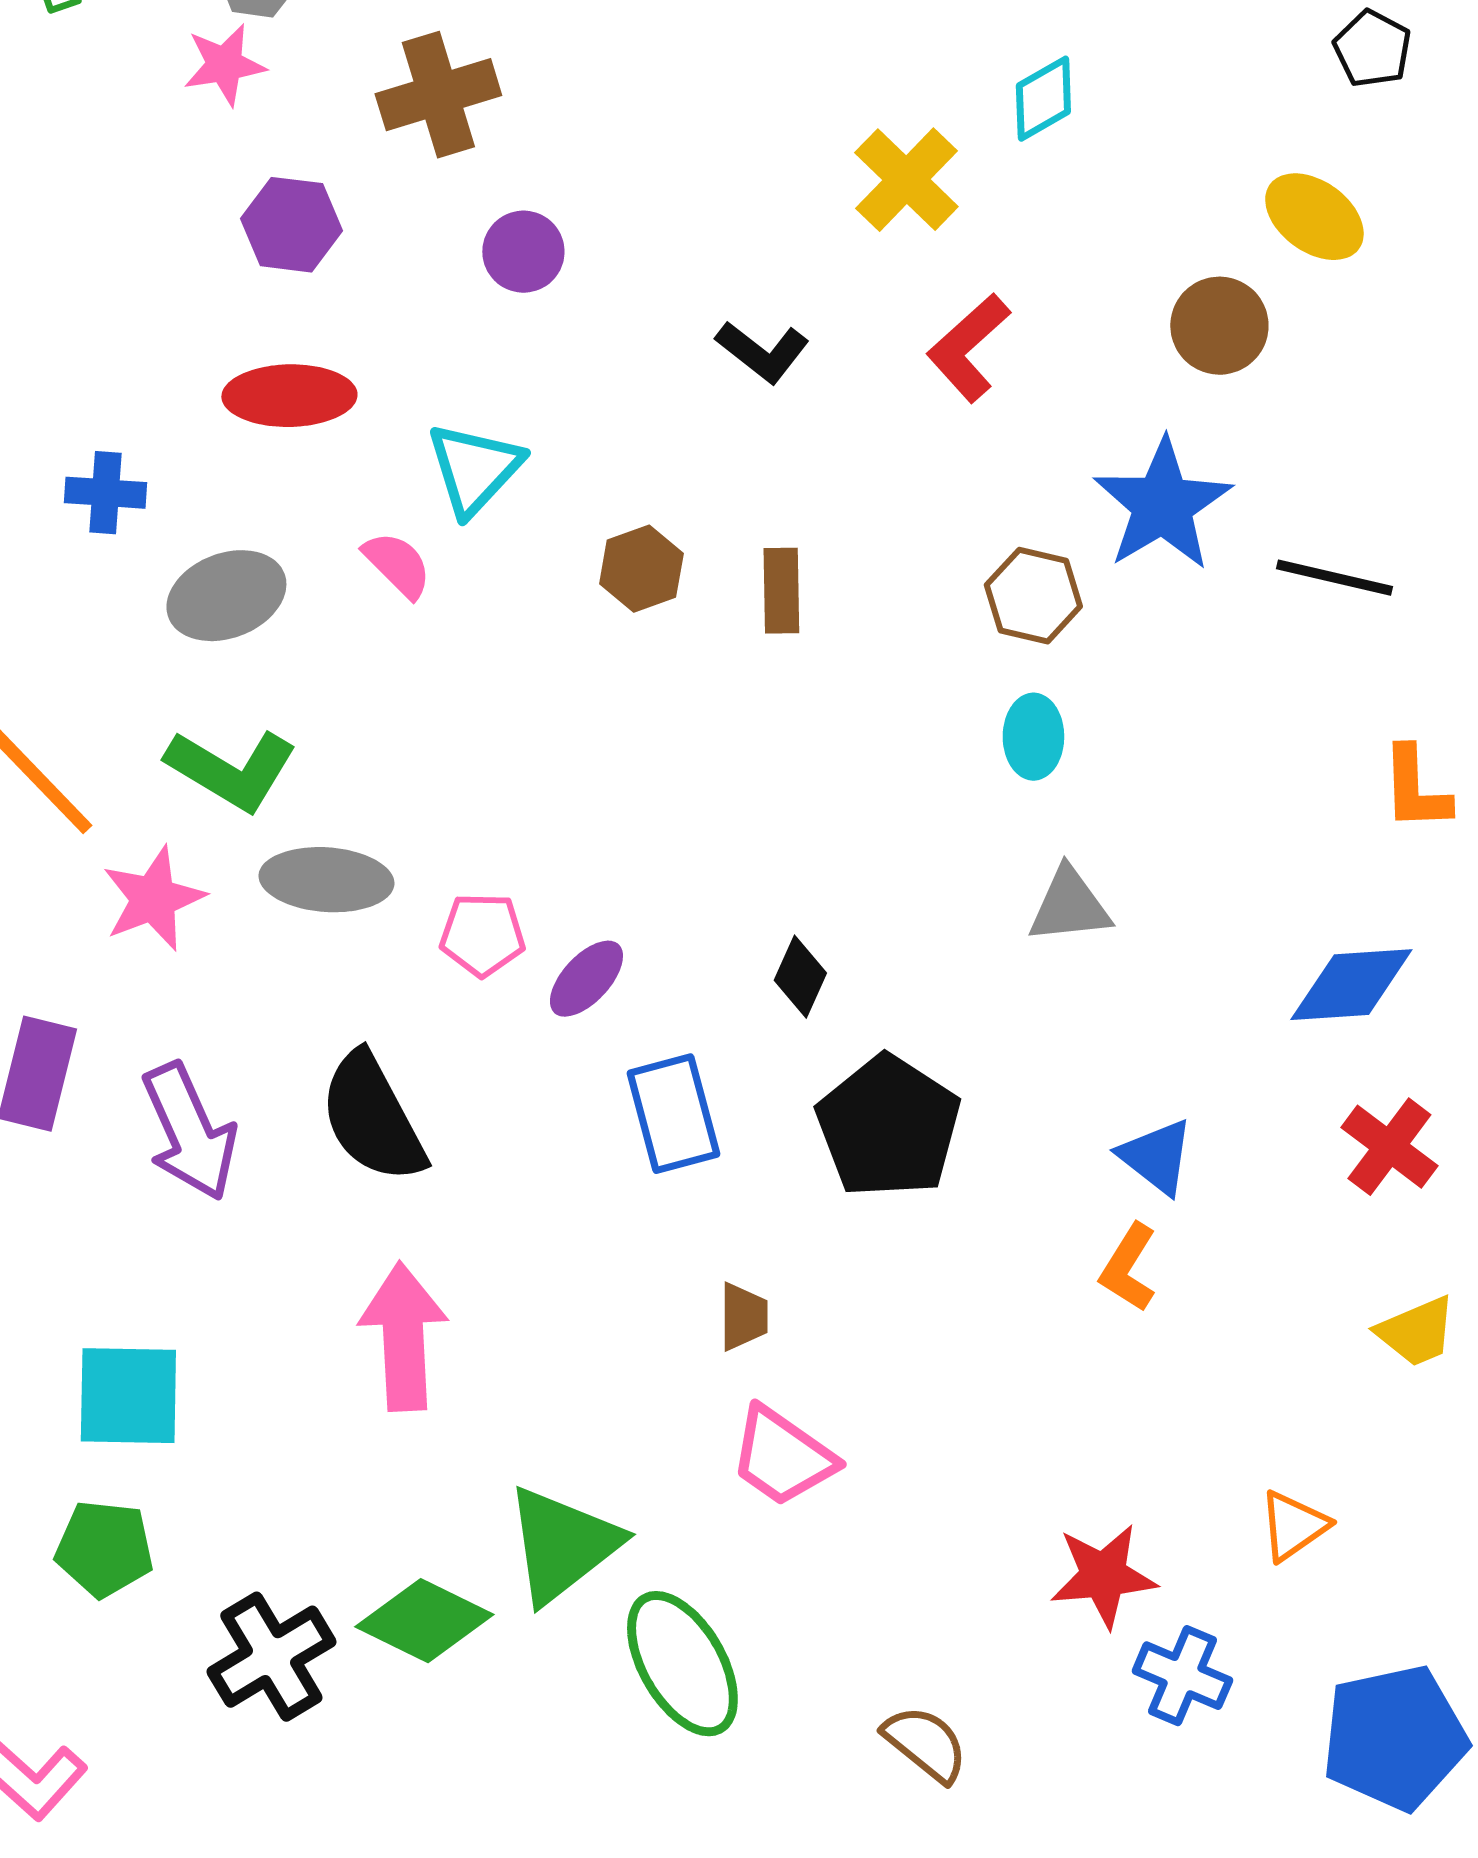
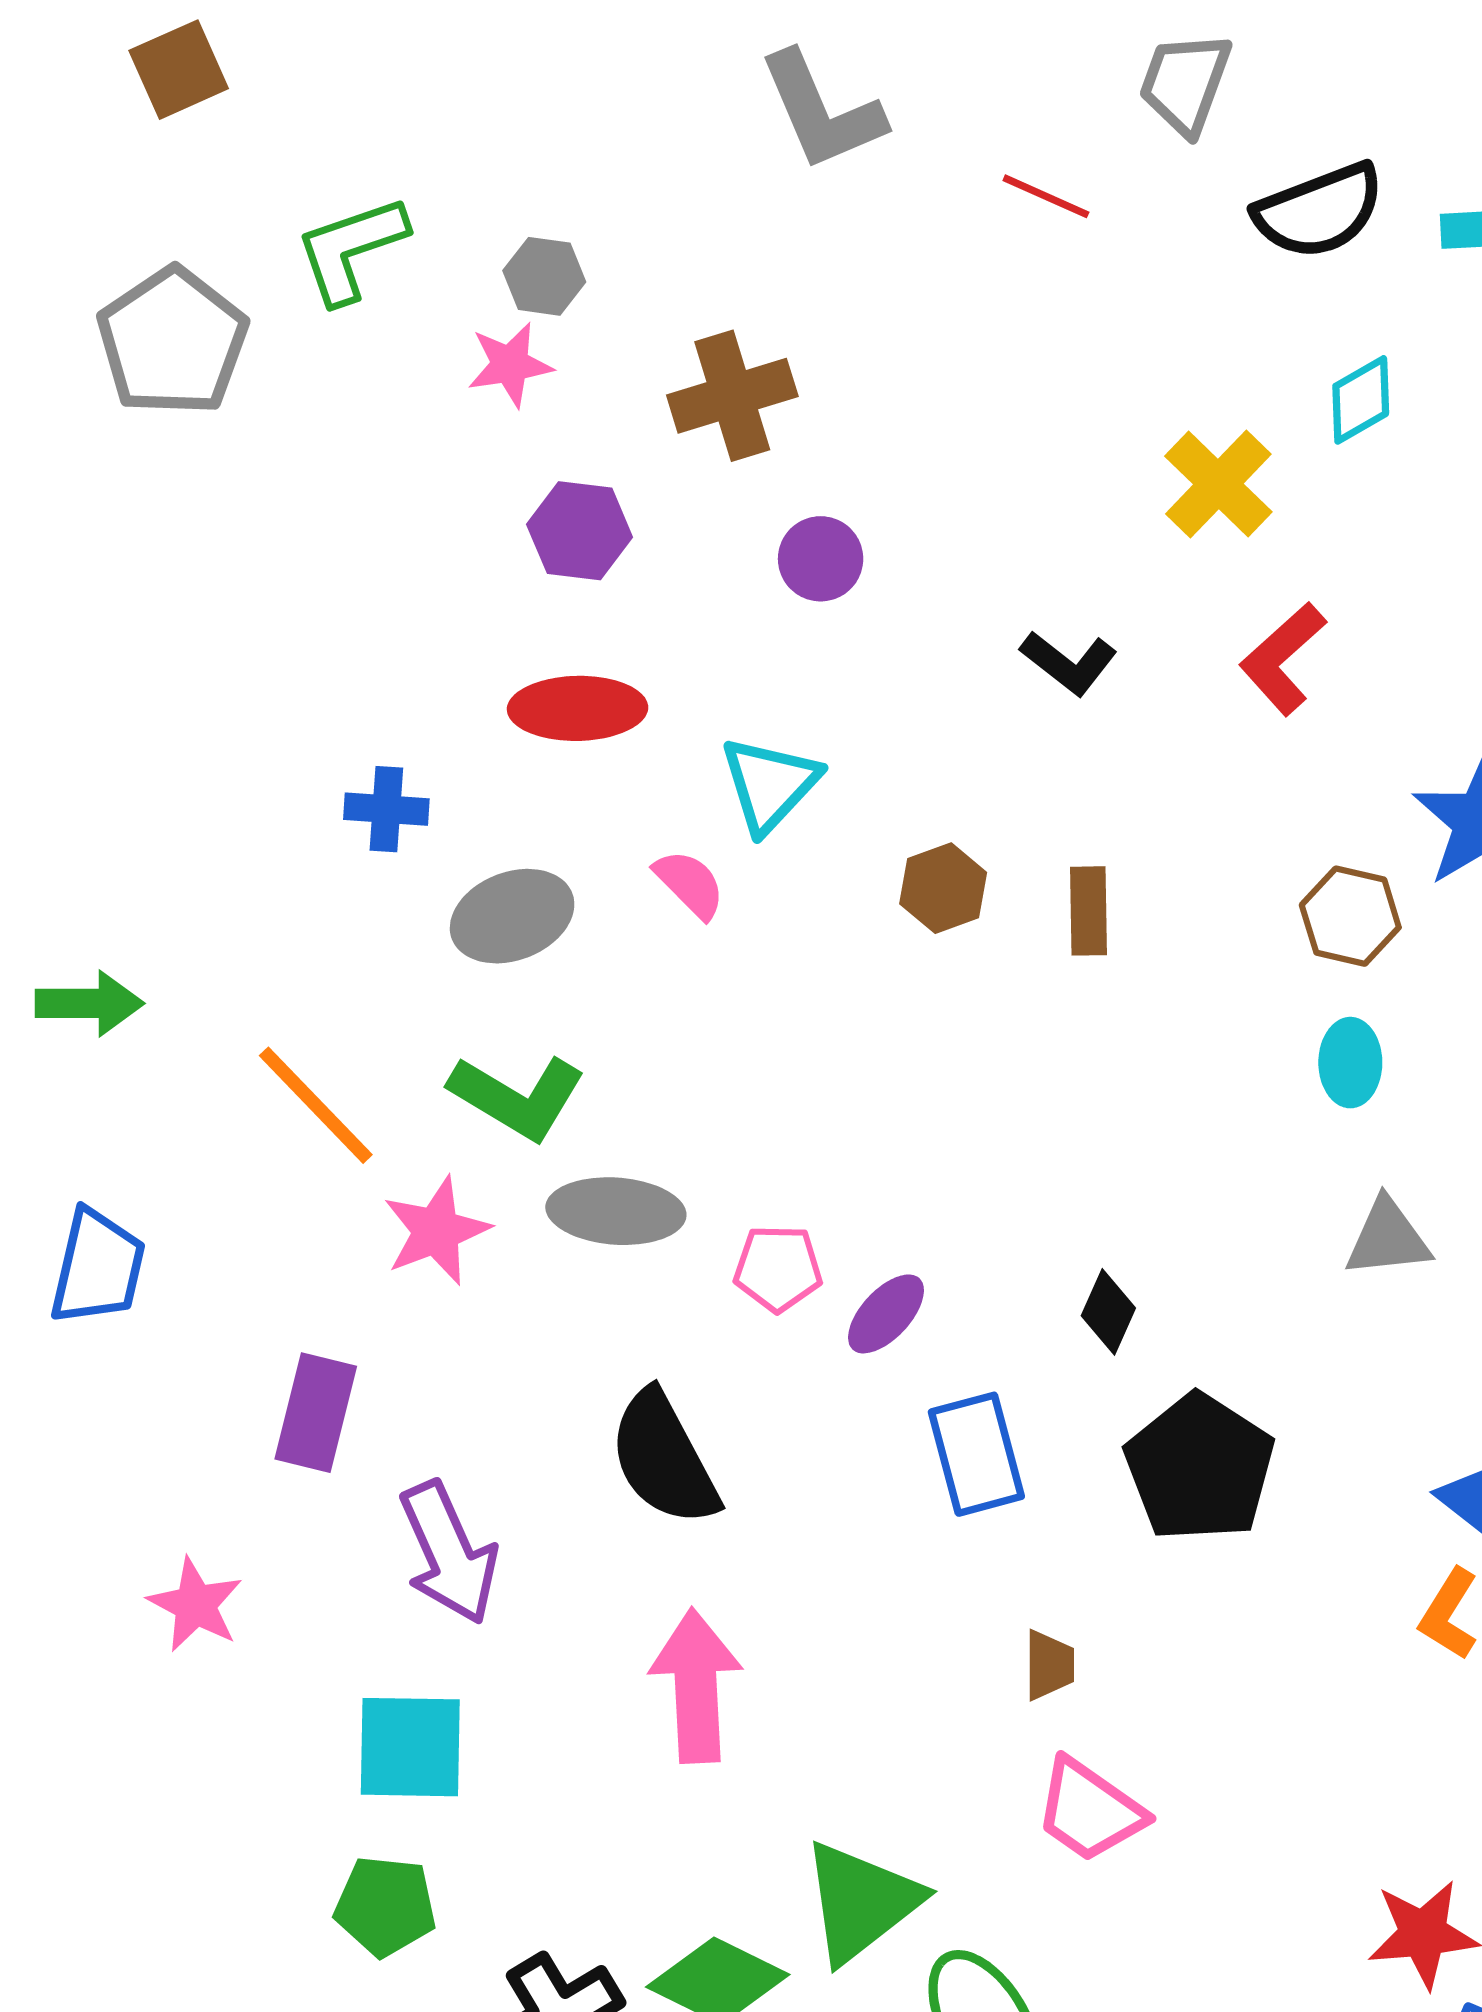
purple arrow: (189, 1132) -> (449, 1553), moved

